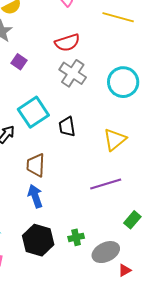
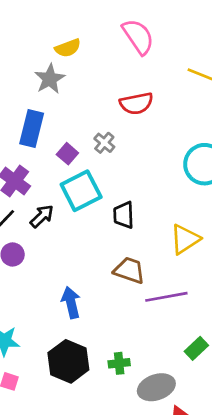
purple square: (19, 62) -> (67, 154), moved
gray cross: (73, 73) -> (104, 143), moved, size x0.6
brown trapezoid: (36, 165) -> (129, 270), moved, turned 100

